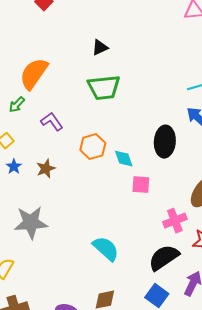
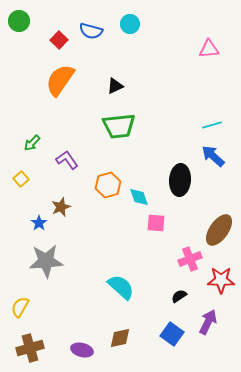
orange semicircle: (34, 74) -> (60, 80), moved
blue star: (14, 167) -> (39, 223), moved
black semicircle: (164, 258) -> (179, 296), size x0.5

